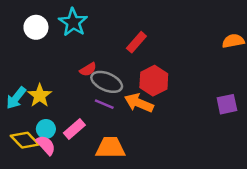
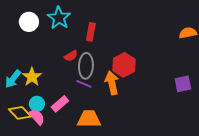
red rectangle: (136, 42) -> (91, 32), moved, turned -30
gray ellipse: (107, 82) -> (86, 66), turned 70
orange arrow: (139, 103) -> (112, 83), turned 55

